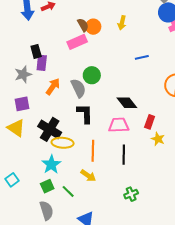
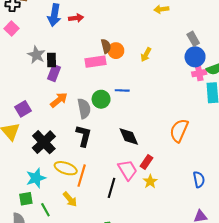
blue line: (142, 57) -> (122, 90), moved
gray star: (23, 74) -> (36, 55), moved, turned 30
purple square: (22, 104) -> (23, 109), turned -35
pink trapezoid: (119, 125) -> (128, 170), moved, turned 45
yellow ellipse: (63, 143) -> (66, 168), moved

